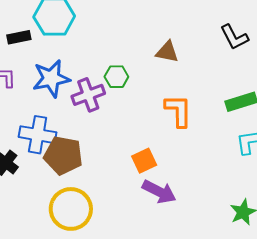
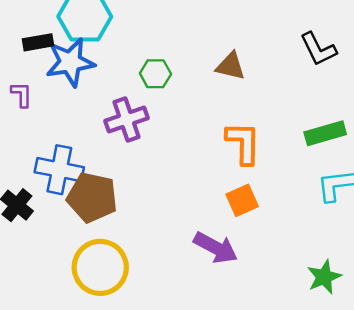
green hexagon: (116, 77) -> (155, 74), moved
blue star: (51, 78) -> (70, 62), moved
orange square: (144, 161) -> (242, 200), moved

